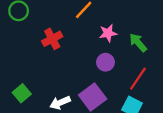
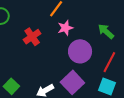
pink star: (108, 33) -> (65, 28), moved
purple circle: (105, 62) -> (80, 51), size x1.5

